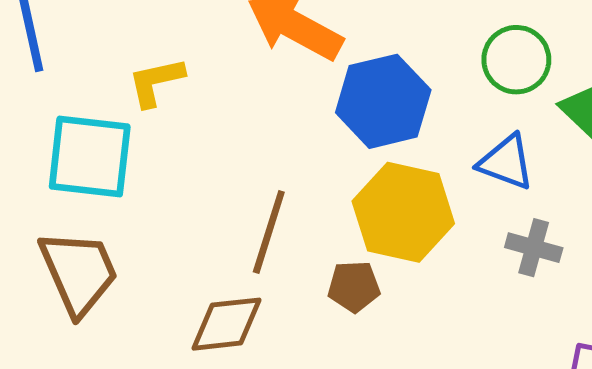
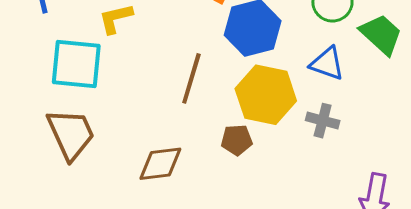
brown line: (269, 232) -> (191, 78), moved
gray cross: (534, 248) -> (323, 121), moved

